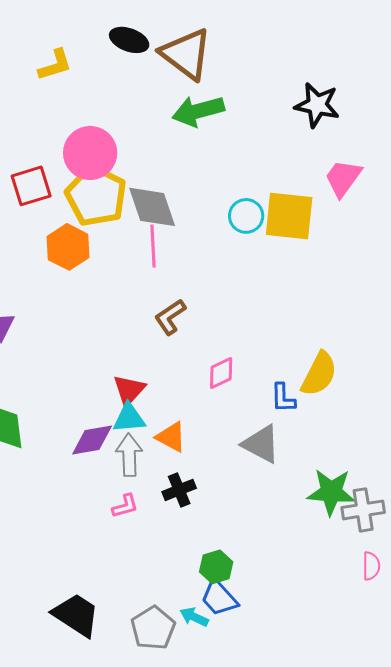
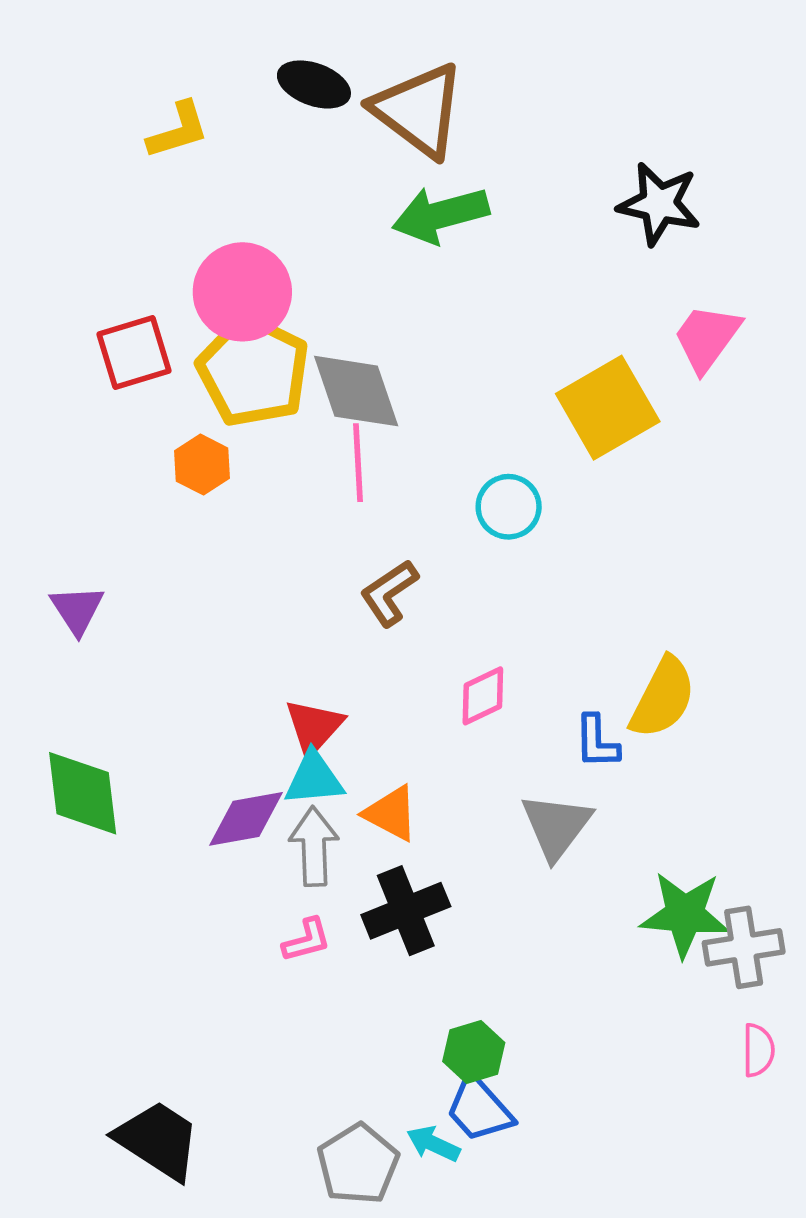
cyan circle: (246, 216) -> (509, 507), moved
yellow square: (289, 216) -> (608, 408), turned -36
orange hexagon: (68, 247) -> (202, 465), size x0.7
gray triangle: (261, 444) -> (556, 826), turned 39
black cross: (179, 490) -> (406, 911), size x1.4
black trapezoid: (76, 615) -> (158, 1140), moved

